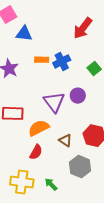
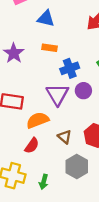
blue triangle: (24, 34) -> (46, 19), moved
blue cross: (62, 61) -> (70, 68), moved
green arrow: (51, 184) -> (44, 182), turned -128

